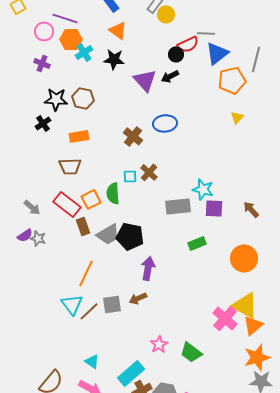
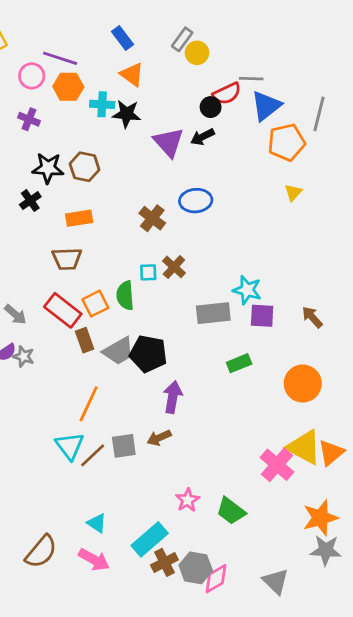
cyan cross: (84, 52) -> (102, 104), moved, turned 36
orange triangle: (253, 325) -> (331, 453), moved

